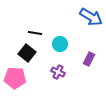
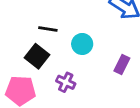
purple cross: (58, 72) -> (66, 82), moved

